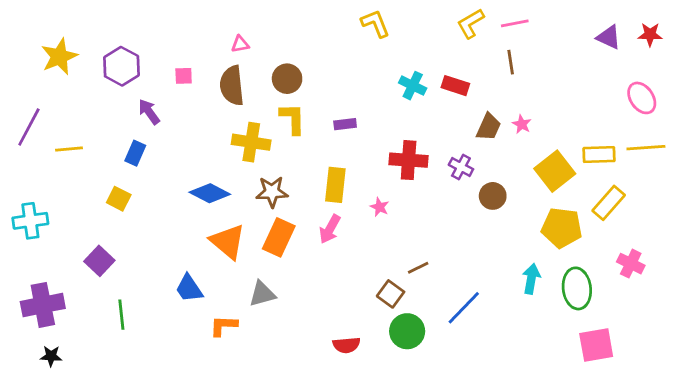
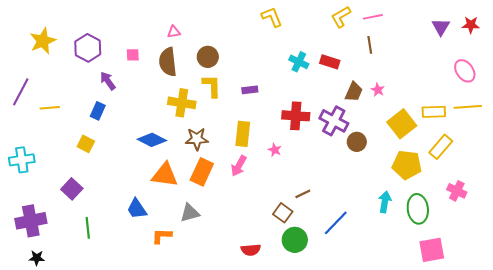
purple triangle: (609, 37) -> (441, 27), turned 36
purple cross: (461, 167) -> (334, 121), size x1.6
orange triangle: (228, 242) -> (165, 175), turned -32

